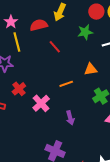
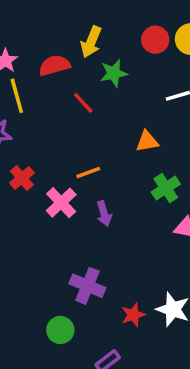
green star: (85, 32) -> (114, 73), moved
orange line: (66, 84) -> (88, 173), moved
purple arrow: (70, 118) -> (104, 214), moved

